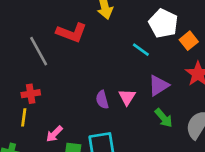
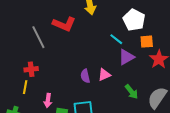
orange square: (189, 41) -> (147, 42), moved, turned 32
purple triangle: (159, 85) -> (126, 57), moved
pink triangle: (127, 97) -> (104, 75), turned 32
pink arrow: (54, 134) -> (48, 101), turned -40

